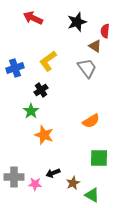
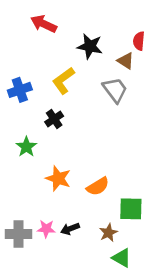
black star: (77, 22) -> (90, 46), moved, turned 30
green star: (31, 111) -> (26, 147), moved
orange semicircle: (91, 121) -> (98, 186), moved
brown star: (73, 183) -> (108, 233), moved
pink star: (35, 184) -> (46, 229), moved

